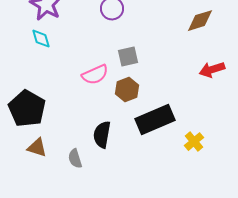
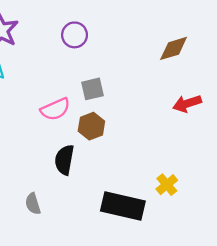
black rectangle: (155, 120) -> (123, 206), moved, turned 36
black semicircle: (102, 135) -> (64, 160), moved

